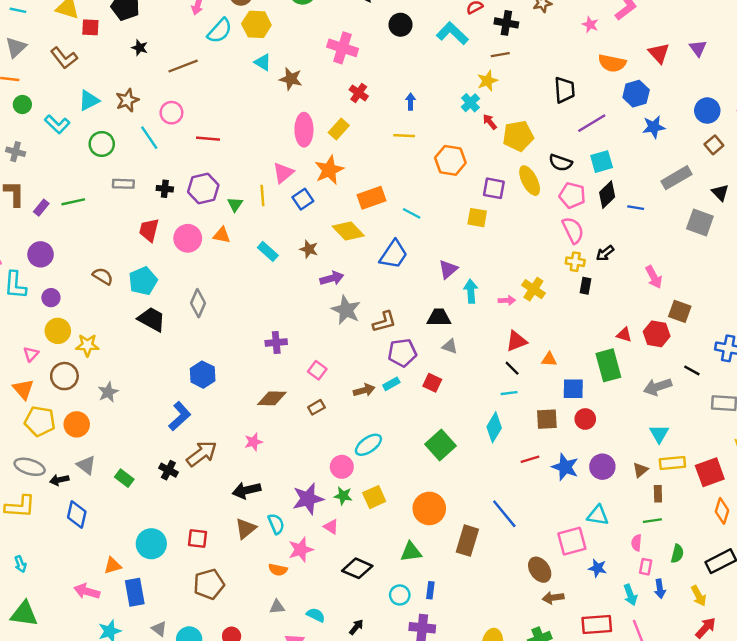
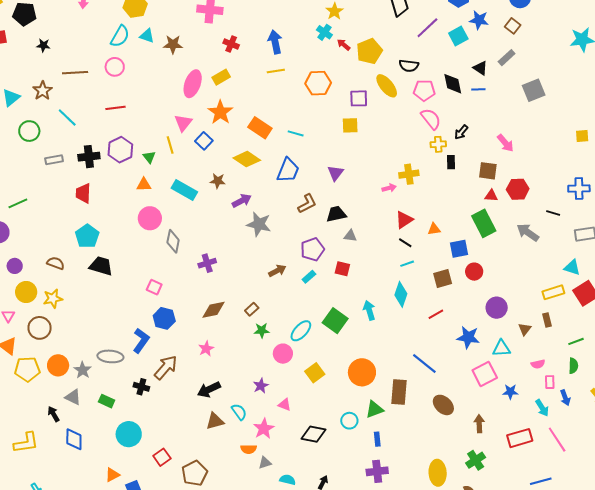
cyan semicircle: (220, 31) -> (120, 36), moved
brown line: (183, 66) -> (75, 73), moved, turned 30
blue arrow: (411, 102) -> (275, 42), size x1.6
pink circle: (171, 113) -> (115, 67), moved
blue star: (654, 127) -> (479, 20), turned 30
yellow rectangle: (339, 129) -> (221, 77), turned 30
pink ellipse: (304, 130) -> (193, 84), turned 32
brown square: (714, 145) -> (513, 26), moved
cyan square: (602, 162) -> (458, 36), moved
gray rectangle: (676, 178) -> (507, 58), size x0.7
black cross: (165, 189) -> (89, 157), size x1.5
black triangle: (720, 193) -> (480, 68), moved
black diamond: (607, 195) -> (453, 84), turned -45
orange rectangle: (371, 198) -> (260, 128), turned 65
green line: (73, 202) -> (18, 203), moved
gray square: (700, 223) -> (534, 90), turned -30
pink circle: (188, 238) -> (150, 218), moved
cyan rectangle: (268, 251) -> (184, 190), size x1.4
brown semicircle: (103, 276) -> (56, 263), moved
yellow cross: (533, 289) -> (409, 174), turned -30
cyan arrow: (471, 291) -> (369, 310), moved
gray diamond: (198, 303) -> (173, 241), moved
brown square: (680, 311) -> (488, 171), moved
brown L-shape: (384, 322) -> (307, 204), moved
pink square: (317, 370) -> (154, 287), moved
blue hexagon: (203, 375) -> (164, 318), moved
gray arrow: (658, 387) -> (528, 232), turned 65
brown arrow: (364, 390) -> (277, 271), moved
gray star: (108, 392) -> (83, 370), moved
cyan triangle: (659, 434) -> (572, 267), moved, turned -30
green square: (440, 445) -> (335, 321), moved
gray ellipse: (30, 467) -> (110, 356), moved
blue star: (565, 467) -> (468, 337), moved
brown triangle: (640, 470) -> (525, 329), moved
black arrow: (59, 480) -> (54, 414), turned 84
green star: (343, 496) -> (262, 330), moved
purple star: (308, 499) -> (261, 386), size x0.6
green line: (652, 521) -> (576, 341), moved
brown triangle: (246, 529) -> (215, 421), turned 36
red square: (198, 538) -> (162, 457), moved, turned -30
pink semicircle: (637, 543) -> (538, 364), turned -96
cyan circle: (151, 544) -> (129, 434), moved
green triangle: (411, 552) -> (374, 409), moved
brown ellipse: (540, 570) -> (443, 405), moved
cyan circle: (400, 595) -> (349, 421), moved
brown arrow: (553, 598) -> (479, 424), turned 108
gray triangle: (277, 607) -> (265, 463), moved

